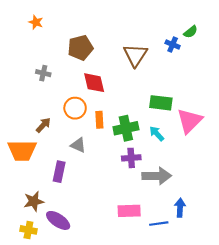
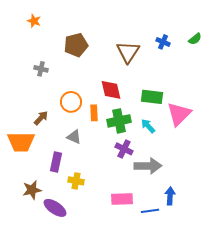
green semicircle: (191, 32) -> (195, 39), moved
red diamond: (94, 83) -> (111, 90), moved
purple cross: (131, 158) -> (124, 149), turned 30
yellow cross: (28, 230) -> (76, 181), moved

